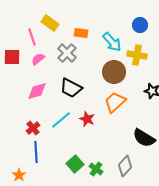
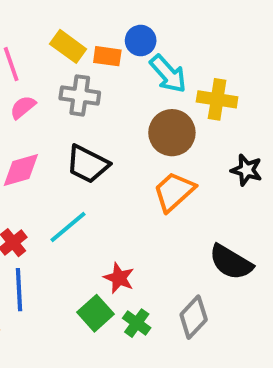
yellow rectangle: (50, 23) -> (68, 46), moved
blue circle: (140, 25) -> (141, 41), moved
gray cross: (67, 53) -> (80, 95), turned -36
red star: (87, 119) -> (119, 278), moved

